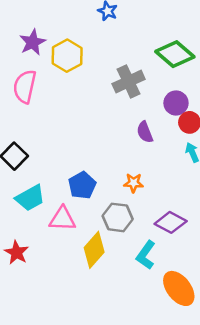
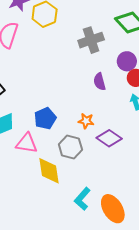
purple diamond: (171, 222) -> (109, 138), moved
yellow diamond: (94, 250) -> (49, 171), turned -56
cyan L-shape: (146, 255) -> (82, 199), moved

